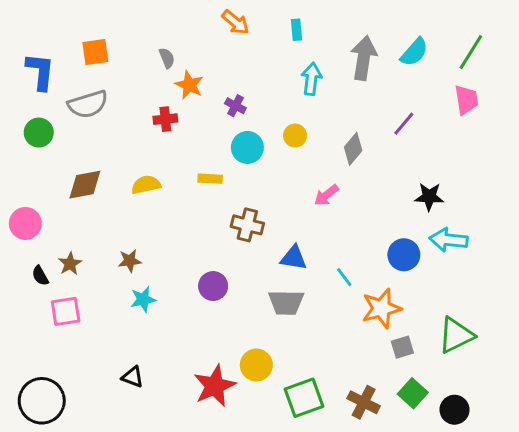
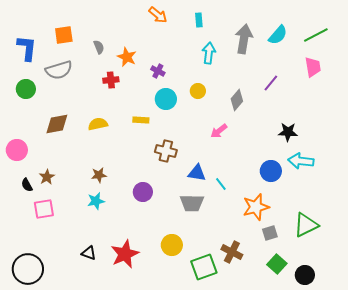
green line: (471, 52) -> (316, 35), turned 30
gray semicircle: (167, 58) -> (99, 47), moved
brown star: (130, 261) -> (99, 175), moved
cyan line: (344, 277) -> (221, 184), moved
red star: (215, 386) -> (125, 254), moved
brown cross: (364, 402) -> (232, 252), moved

